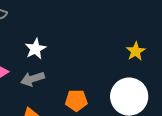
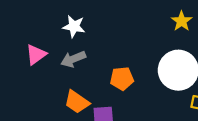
white star: (35, 49) -> (74, 26), turned -30

